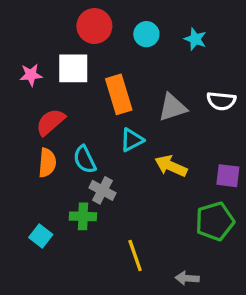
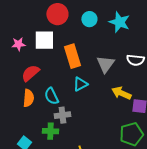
cyan star: (195, 39) -> (119, 22), size x1.5
gray triangle: (172, 107) -> (105, 64), turned -36
yellow arrow: (171, 166) -> (121, 93), moved
gray cross: (103, 190) -> (62, 115), turned -35

